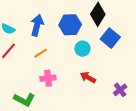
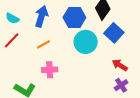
cyan circle: (82, 49) -> (86, 42), size x1.5
red arrow: (88, 77) -> (120, 65), moved

